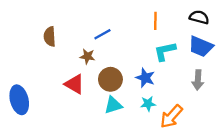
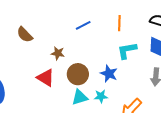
blue line: (102, 34) -> (83, 25), moved
brown semicircle: (50, 37) -> (25, 35), turned -42
cyan star: (148, 104) -> (101, 96), moved

